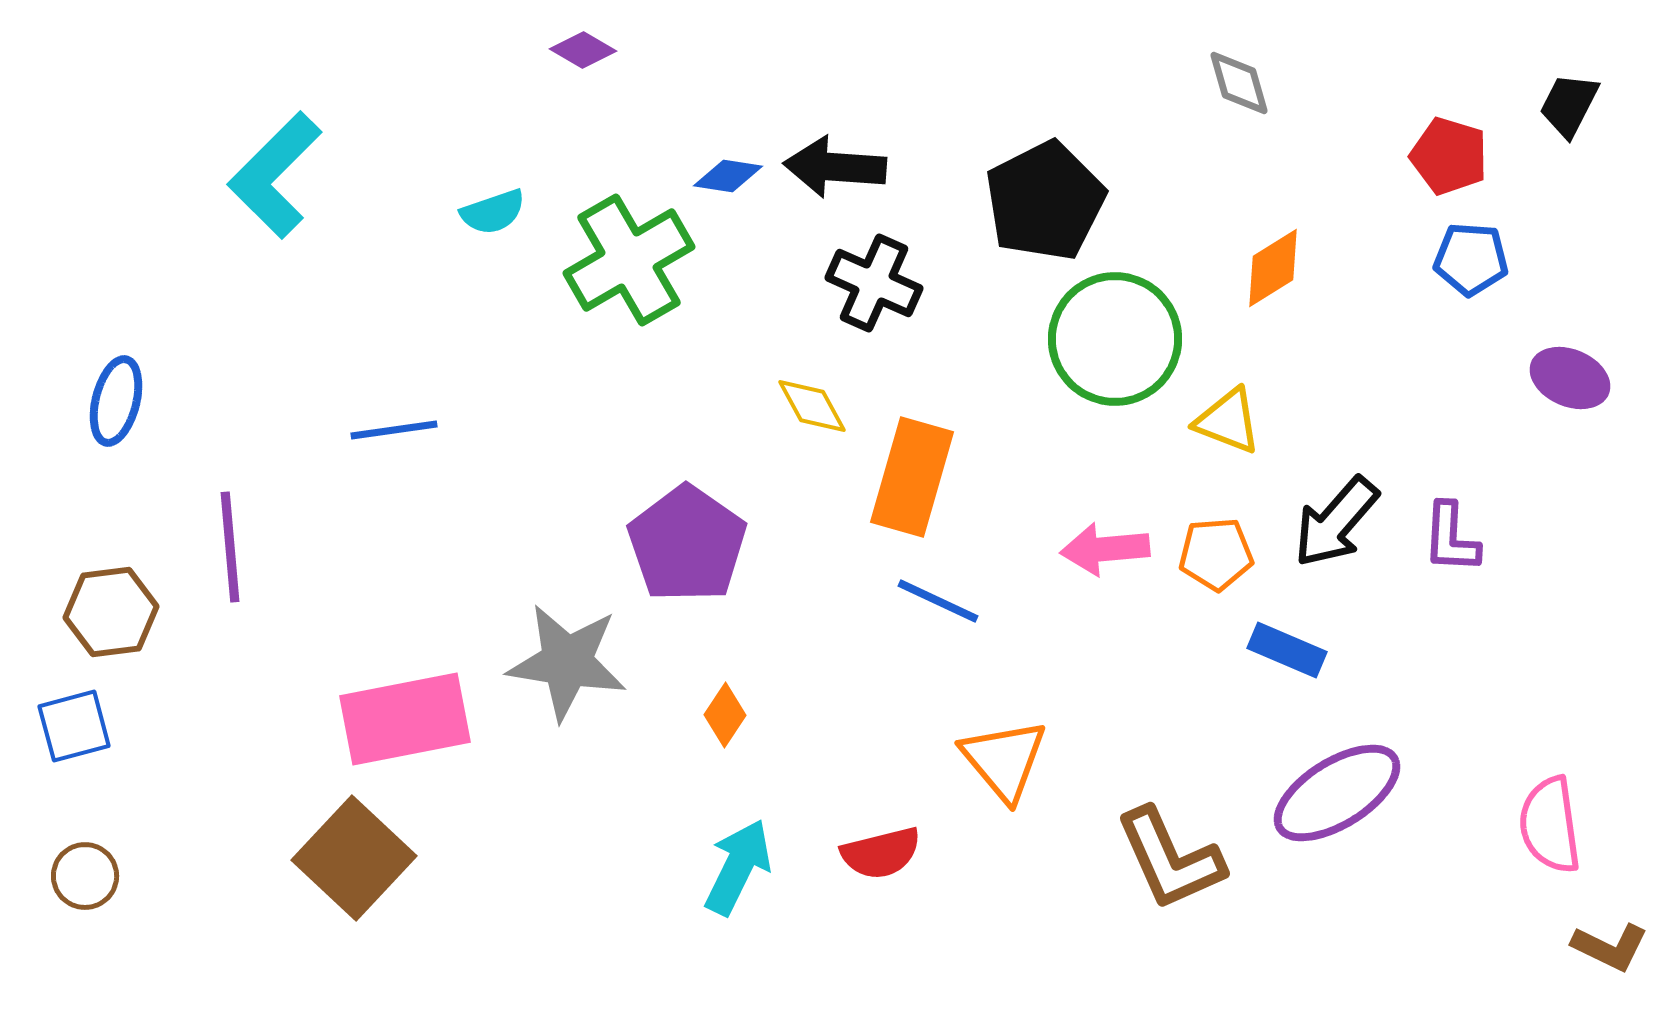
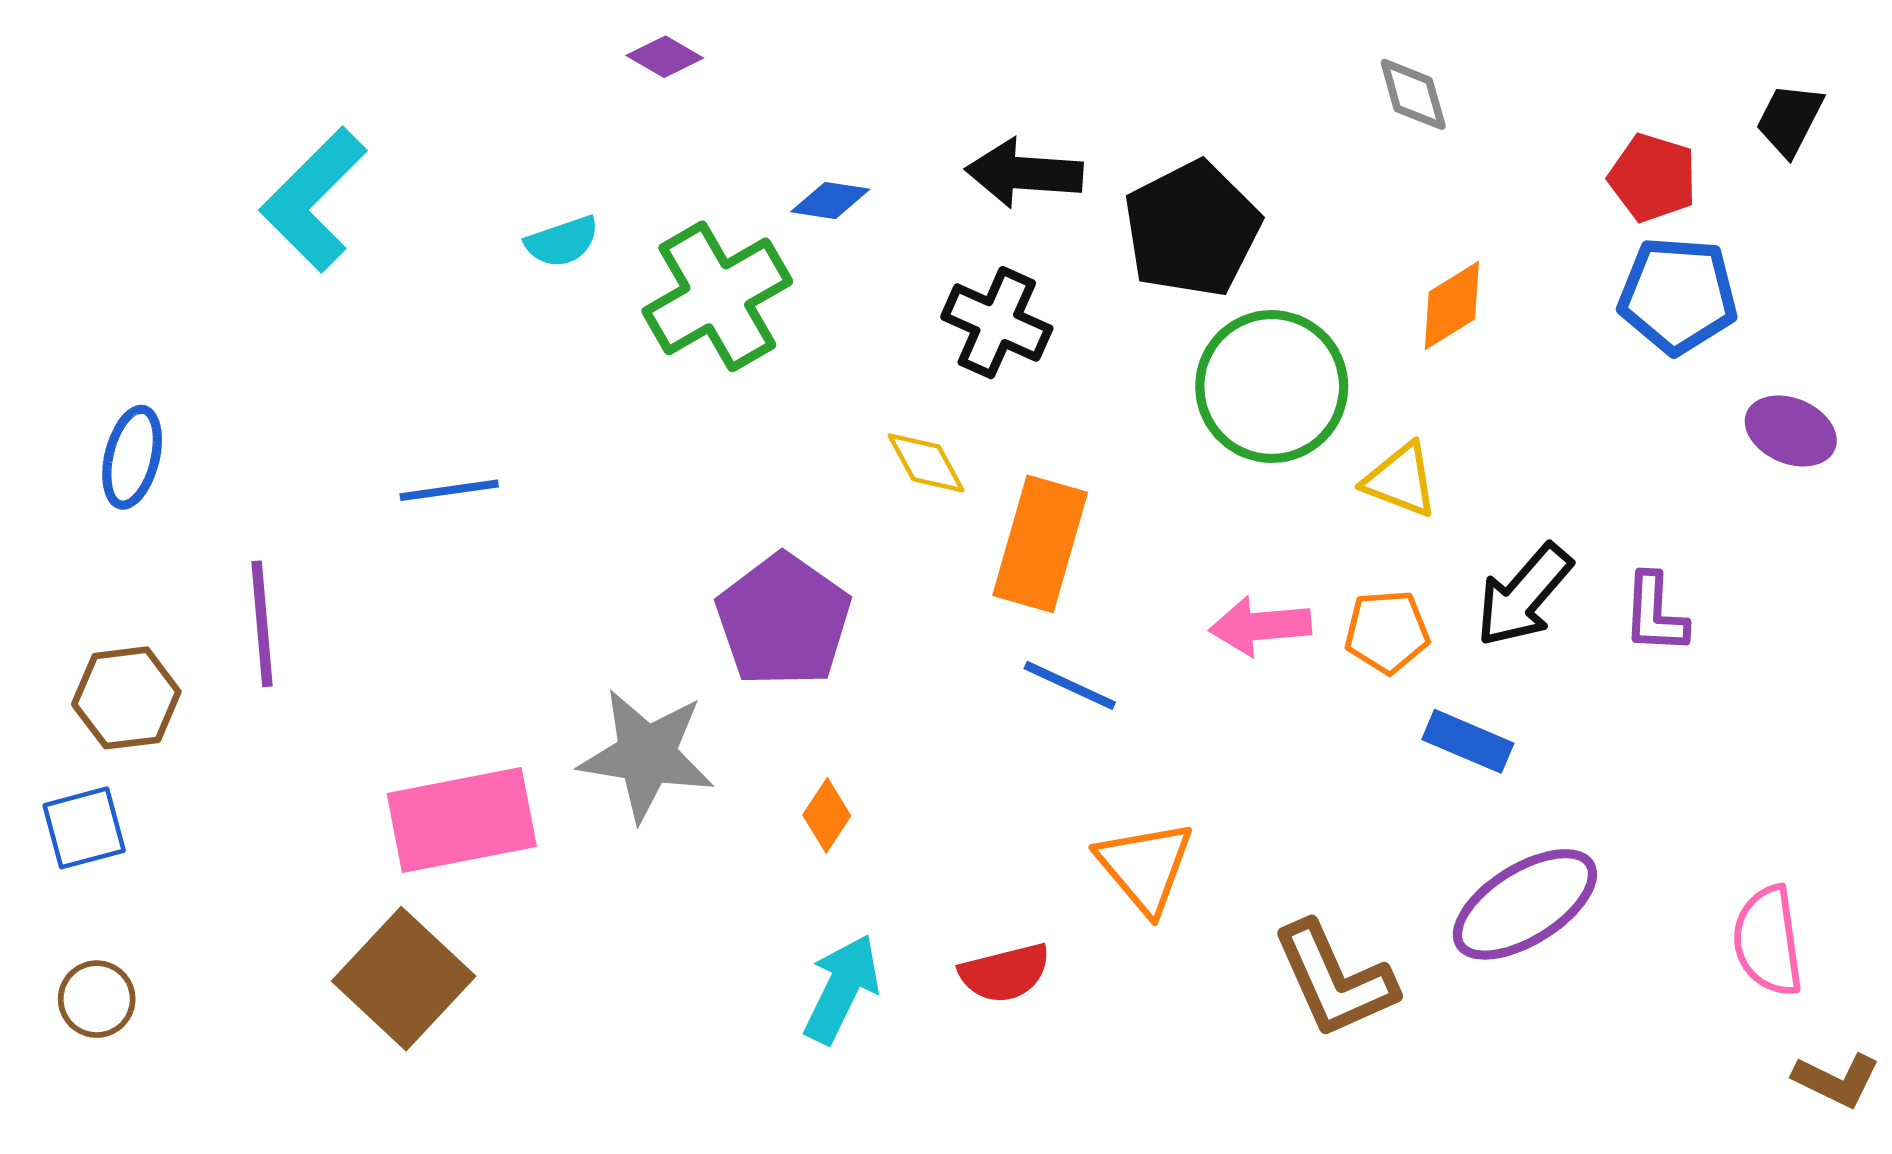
black arrow: (835, 167) -> (1024, 173), moved
blue pentagon: (1471, 259) -> (1678, 295), size x1.4

